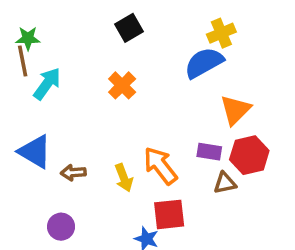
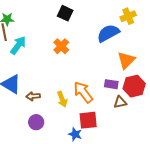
black square: (129, 28) -> (65, 13), turned -35
yellow cross: (221, 33) -> (128, 16), moved
purple circle: (61, 227) -> (36, 122), moved

